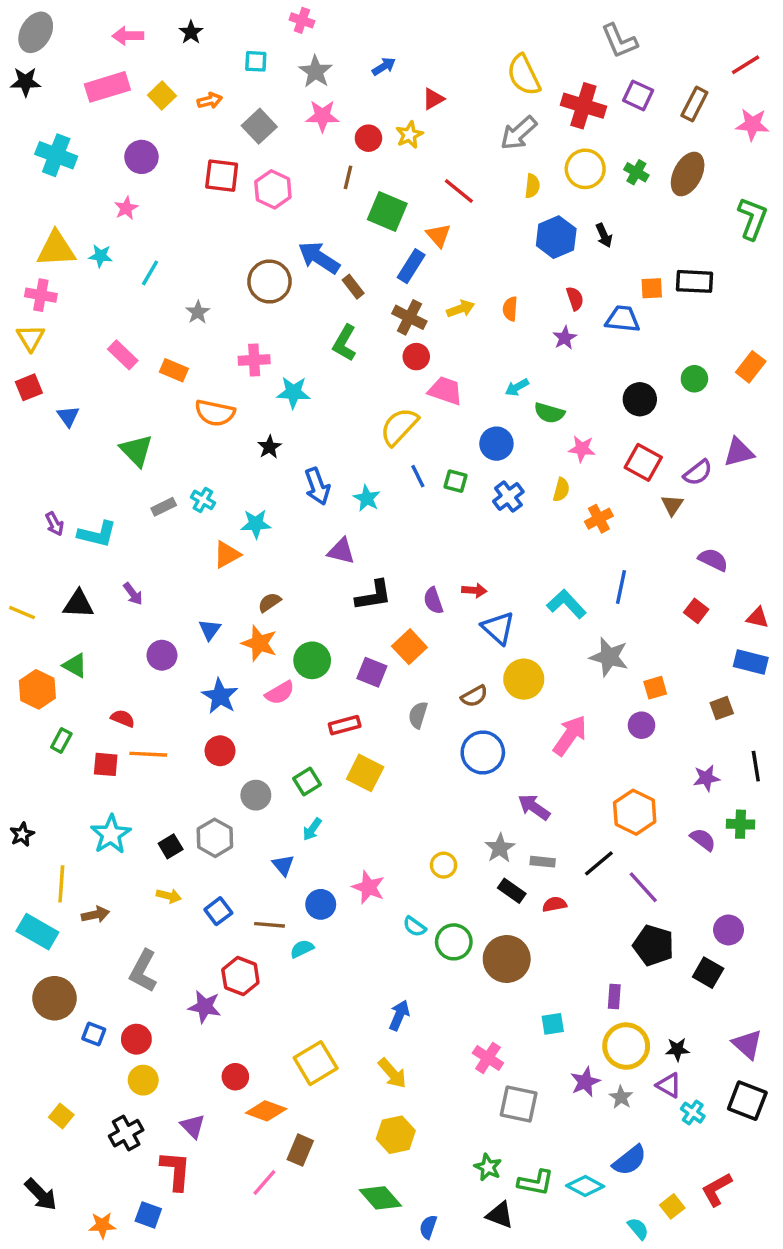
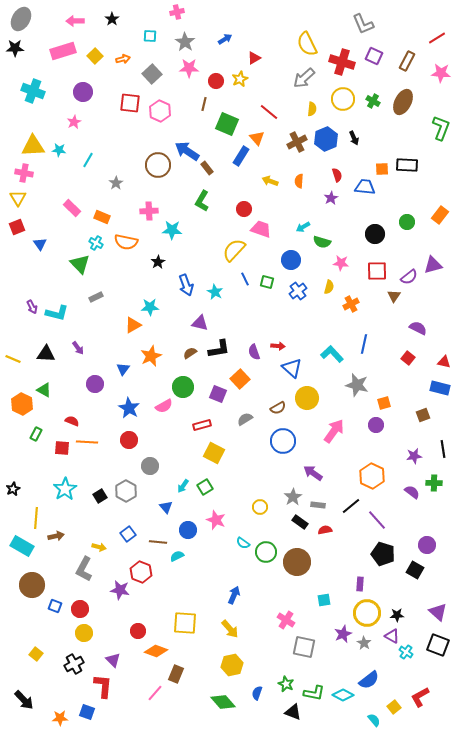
pink cross: (302, 20) -> (177, 12), turned -32
yellow arrow: (461, 309) -> (270, 181), turned -140
brown cross: (409, 317) -> (297, 142), moved, turned 36
red square: (643, 462) -> (377, 271), turned -30
cyan cross: (203, 500) -> (96, 243), moved
brown semicircle: (269, 602) -> (190, 353), moved
orange star: (259, 643) -> (151, 356), moved, turned 30
gray semicircle: (418, 715) -> (245, 419), turned 42
green square: (307, 781) -> (205, 487), moved
yellow arrow: (169, 896) -> (99, 547), moved
yellow square: (316, 1063) -> (185, 623), turned 35
blue semicircle: (428, 1227) -> (257, 693), moved

